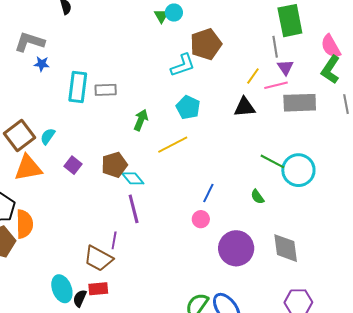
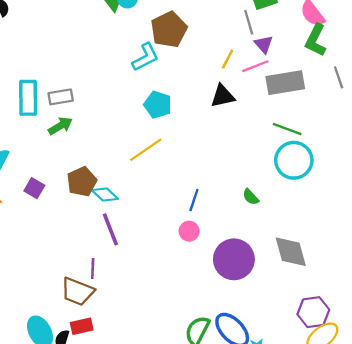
green arrow: (141, 120) -> (60, 126), moved, turned 45
green line: (272, 161) -> (287, 129), moved

